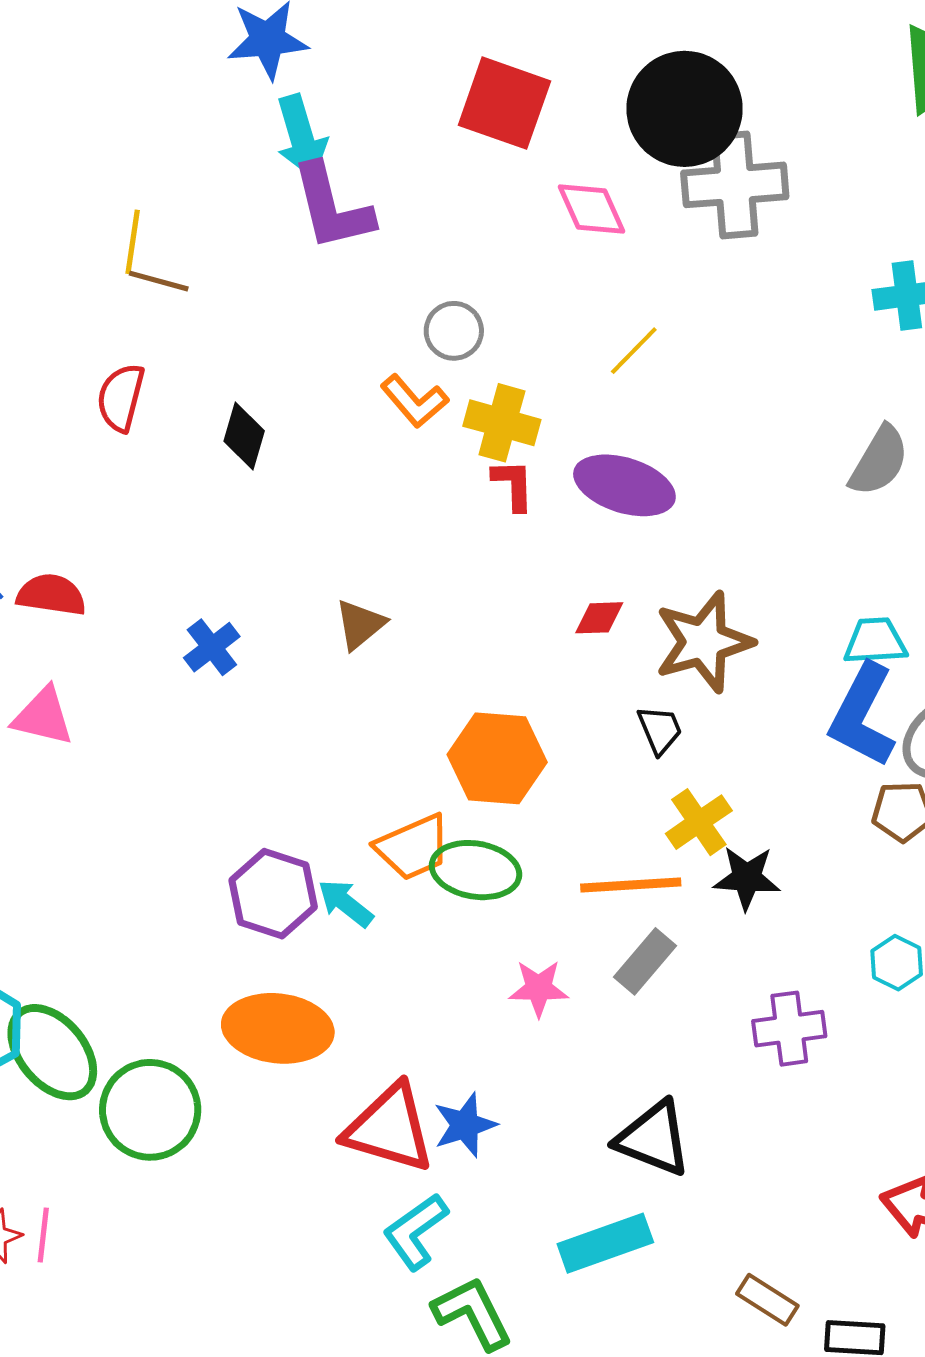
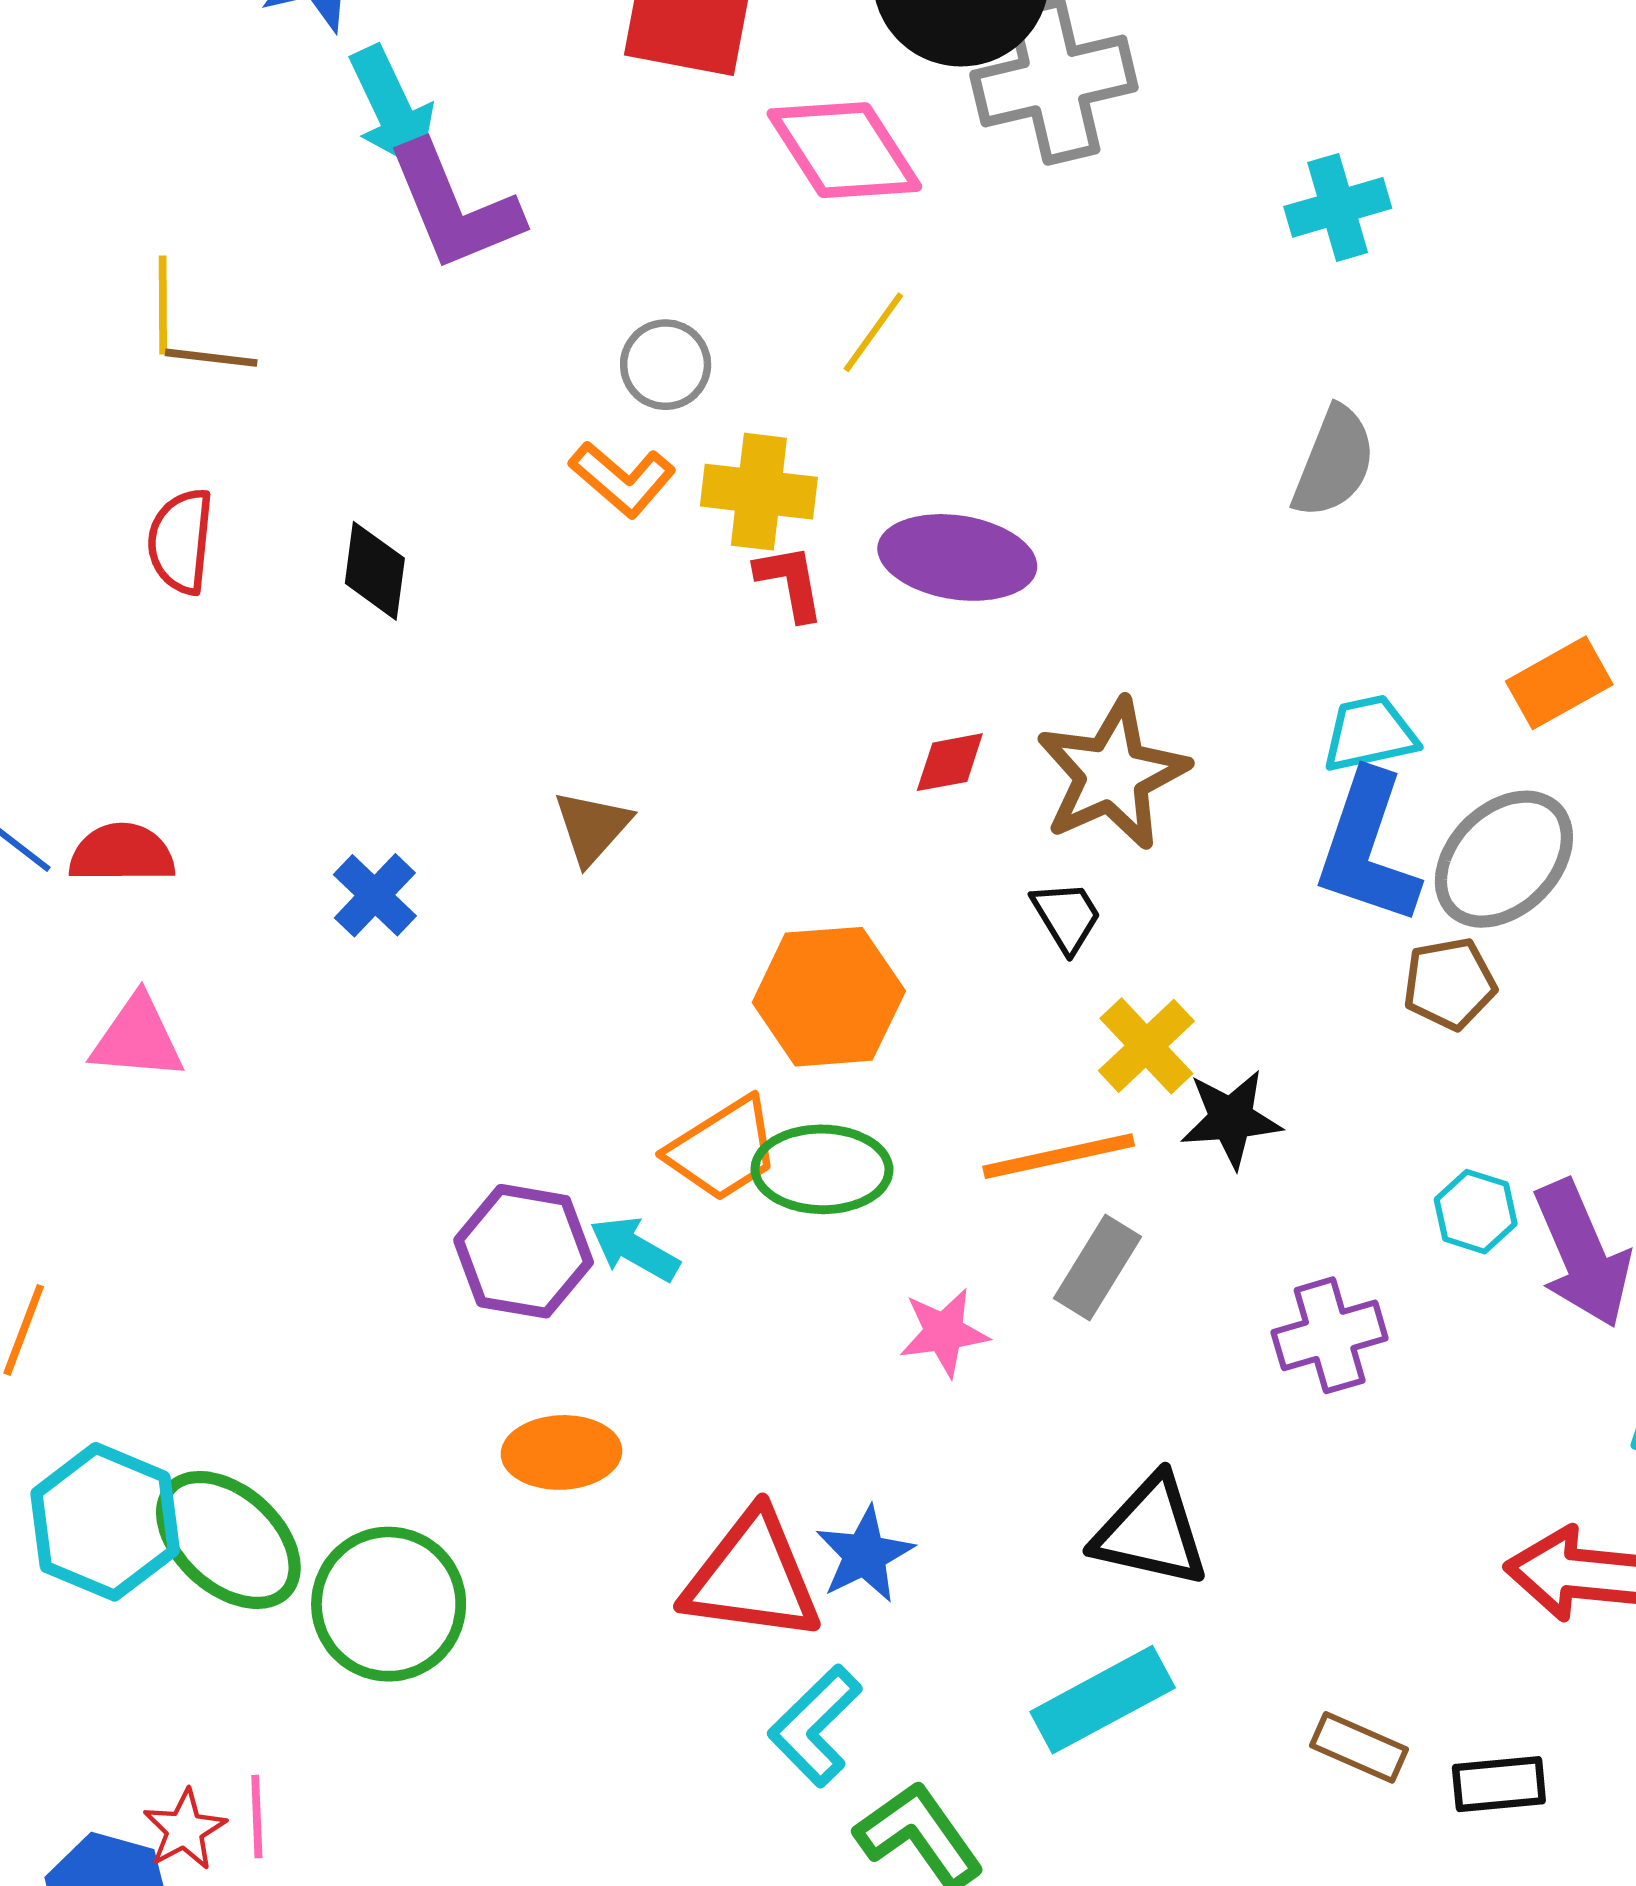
pink diamond: (592, 209) -> (844, 150), size x1.4
yellow line: (634, 351) -> (873, 332), moved
orange ellipse: (278, 1028) -> (561, 1452), size x0.7

